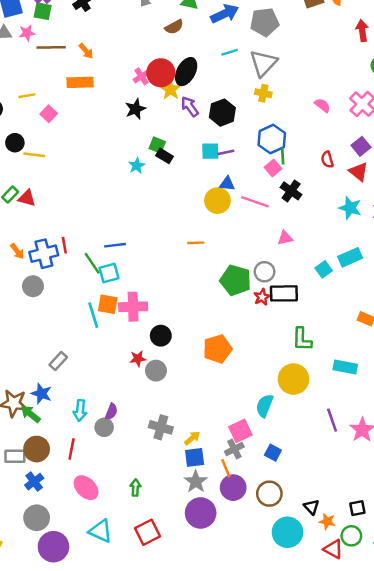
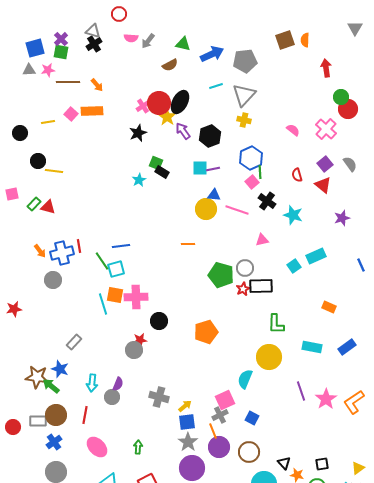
pink square: (49, 114) -> (71, 114), moved
cyan star: (350, 208) -> (293, 215), moved
gray circle: (156, 371) -> (134, 350), moved

